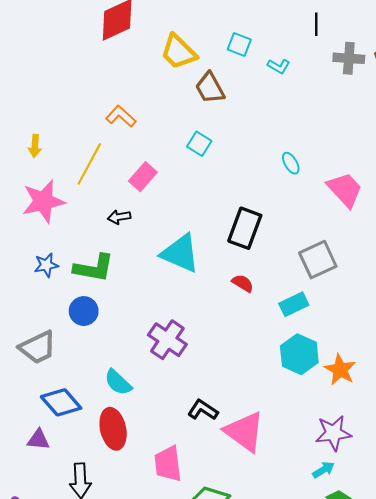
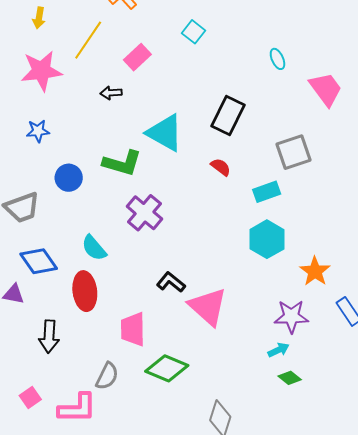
green L-shape: (94, 268) -> (122, 163), moved
orange star: (340, 370) -> (315, 271), moved

